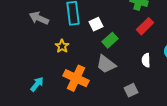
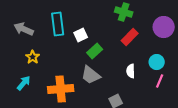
yellow star: (62, 46) -> (33, 57), moved
orange cross: (76, 78) -> (61, 89), turned -30
cyan arrow: (37, 84) -> (24, 83), moved

